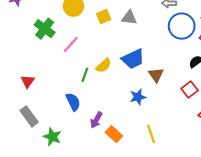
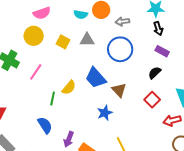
yellow square: (104, 17) -> (63, 42), turned -32
blue circle: (182, 26) -> (120, 49), moved
blue trapezoid: (133, 59) -> (96, 78), turned 80

